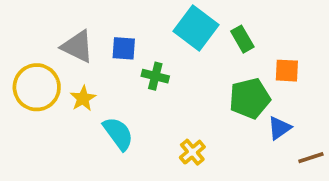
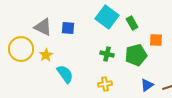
green cross: (155, 76) -> (107, 54), moved
blue triangle: (279, 128) -> (147, 85), moved
yellow cross: (192, 152) -> (105, 84), turned 32

